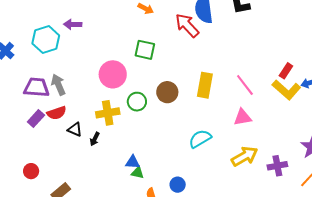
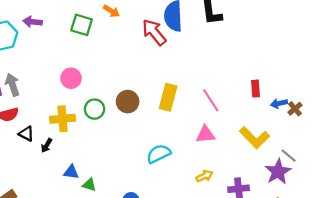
green square: (145, 50) -> (82, 25), moved
red rectangle: (286, 71) -> (255, 89), turned -42
pink circle: (113, 74) -> (71, 78), size x0.7
yellow L-shape: (286, 90) -> (254, 138), moved
yellow arrow: (245, 156) -> (204, 176), size x0.6
blue triangle: (133, 162) -> (71, 172), moved

